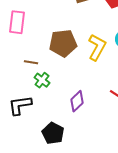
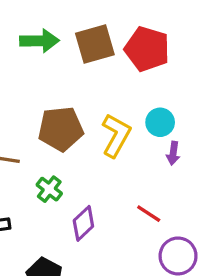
green cross: (42, 80) -> (49, 189), moved

